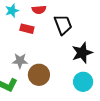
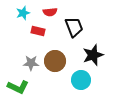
brown circle: (39, 75) -> (55, 61), moved
cyan circle: (83, 82) -> (81, 80), moved

